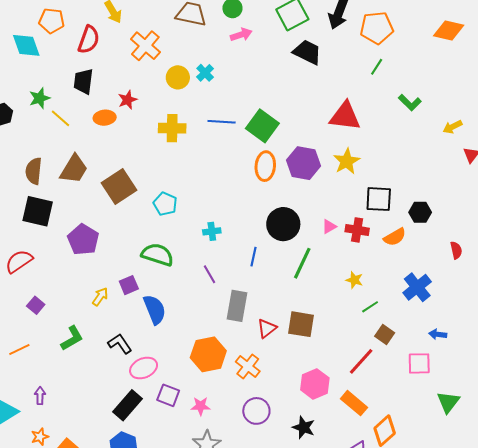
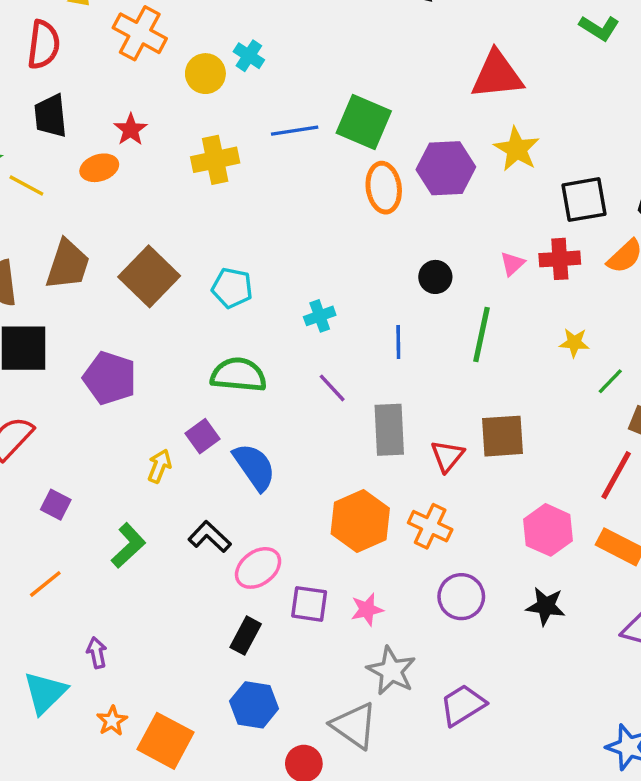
black circle: (283, 224) -> (435, 277), size x0.6
black rectangle: (128, 405) -> (246, 636), size x0.7

